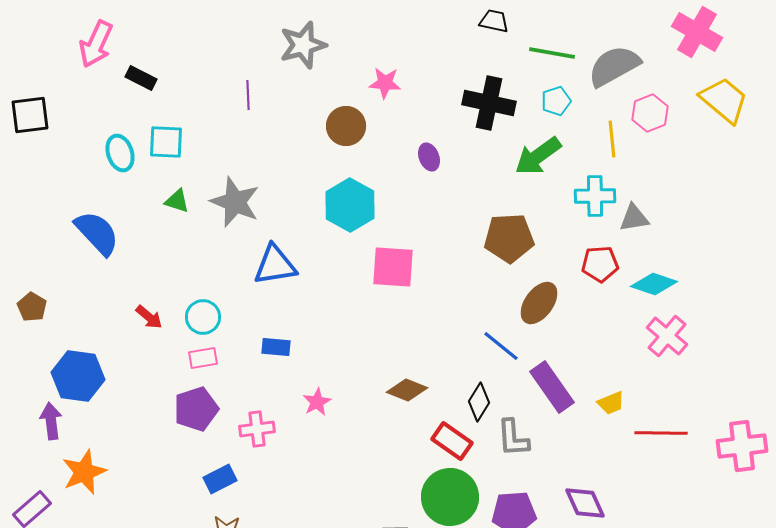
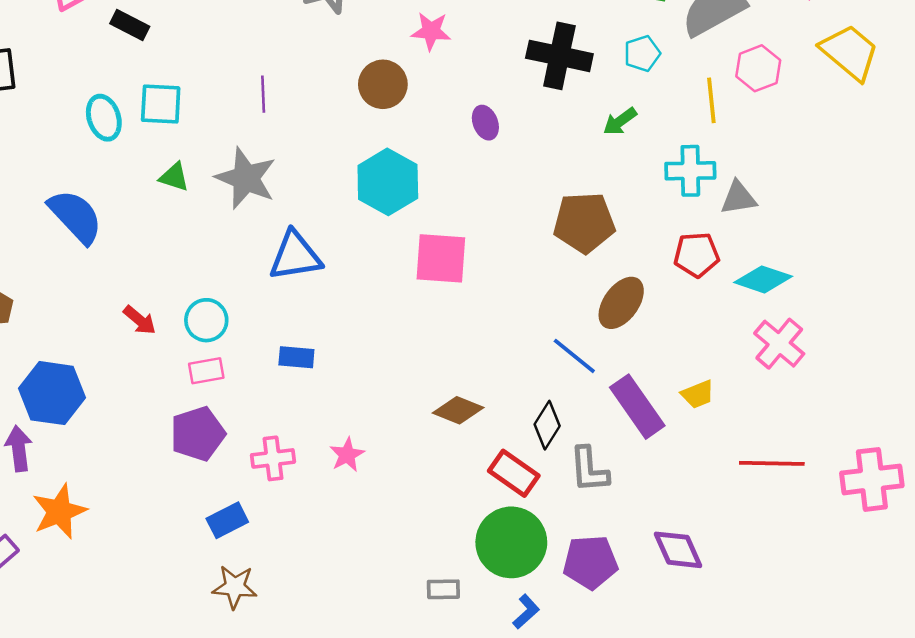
purple line: (248, 95) -> (263, 94), moved
green arrow: (538, 156) -> (620, 121), size x0.6
pink star: (317, 402) -> (347, 455), moved
yellow trapezoid: (611, 403) -> (698, 394), moved

